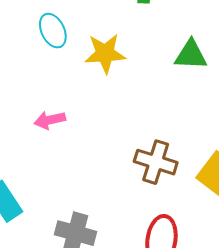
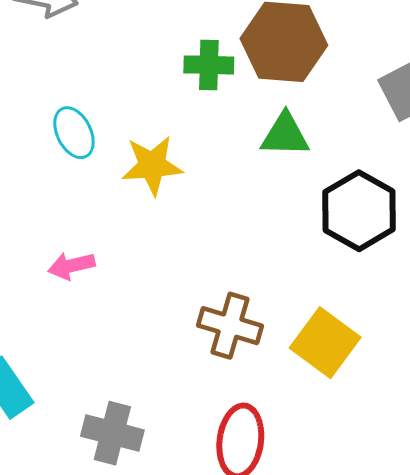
green triangle: (191, 55) -> (285, 135), moved

